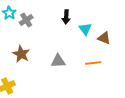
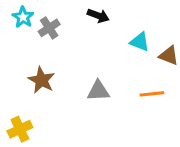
black arrow: (66, 17) -> (98, 16), moved, turned -72
cyan triangle: (85, 29) -> (140, 42), turned -32

